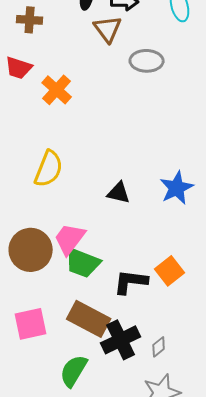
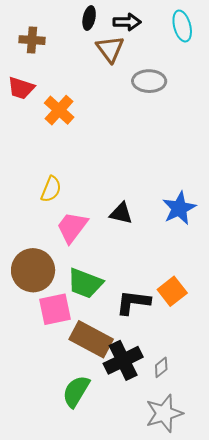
yellow semicircle: (49, 169) -> (51, 189), size x0.7
pink trapezoid: (70, 239) -> (72, 227), moved
pink square: (31, 324) -> (55, 309), moved

